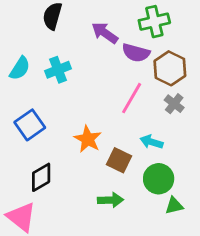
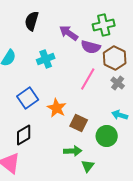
cyan cross: (58, 70) -> (46, 59), moved
blue square: (30, 125) -> (28, 98), moved
cyan arrow: (151, 142) -> (120, 115), moved
green triangle: (174, 206) -> (88, 166), moved, turned -40

